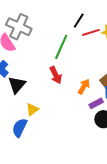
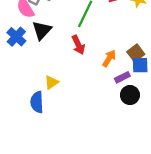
black triangle: (17, 85) -> (42, 30), moved
blue semicircle: (20, 128) -> (37, 102), turned -30

